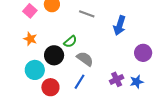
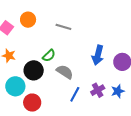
blue arrow: (120, 25) -> (98, 55), moved
blue line: (80, 82) -> (75, 94), moved

